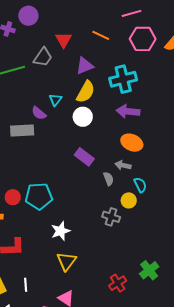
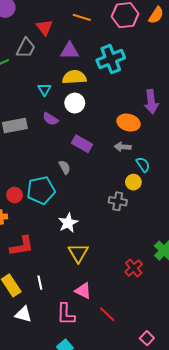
purple triangle: (85, 66) -> (70, 51), turned 30
yellow semicircle: (86, 92) -> (74, 77), turned -115
purple arrow: (128, 111) -> (151, 102), moved, turned -95
purple semicircle: (39, 113) -> (50, 119), moved
gray semicircle: (108, 179) -> (65, 167), moved

